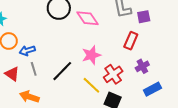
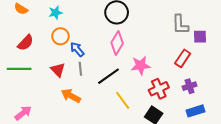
pink diamond: (87, 18) -> (117, 43), moved, turned 55
blue arrow: (27, 51) -> (77, 49), turned 56
yellow line: (91, 85) -> (123, 100), moved

